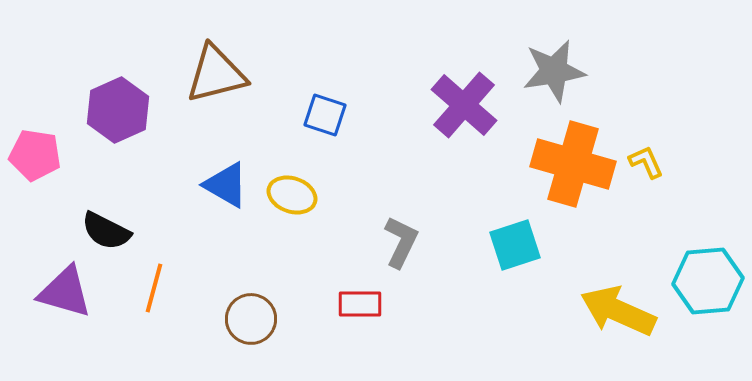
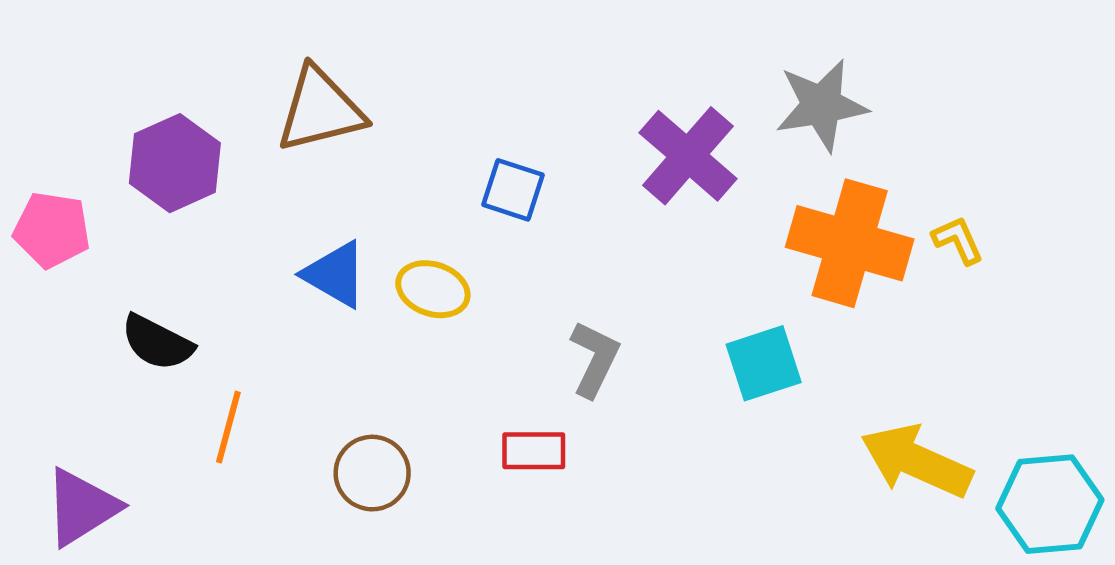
blue square: (325, 115) -> (513, 190), moved
cyan hexagon: (708, 281) -> (1050, 504), moved
purple triangle: (65, 292) -> (81, 507), moved, turned -48

